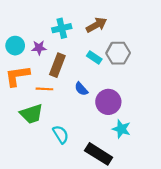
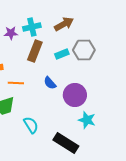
purple star: (39, 48) -> (11, 33), moved
cyan rectangle: (94, 57) -> (62, 54), turned -56
brown rectangle: (57, 65) -> (35, 51), moved

